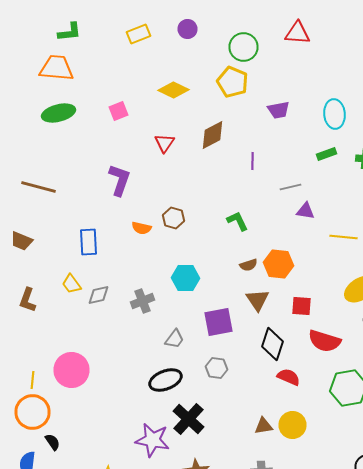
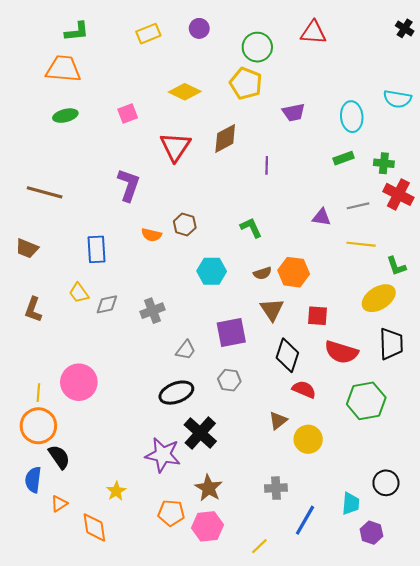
green ellipse: (58, 113) -> (65, 116), size x0.7
red triangle: (164, 143) -> (175, 147), size x1.5
gray line: (290, 187) -> (358, 206), moved
cyan hexagon: (186, 278) -> (212, 271), moved
brown triangle: (264, 426) -> (278, 421), moved, turned -30
black semicircle: (52, 442) -> (59, 457), size x1.4

